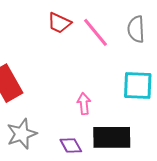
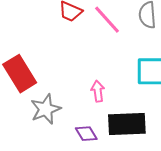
gray star: (22, 134) -> (46, 109), moved

